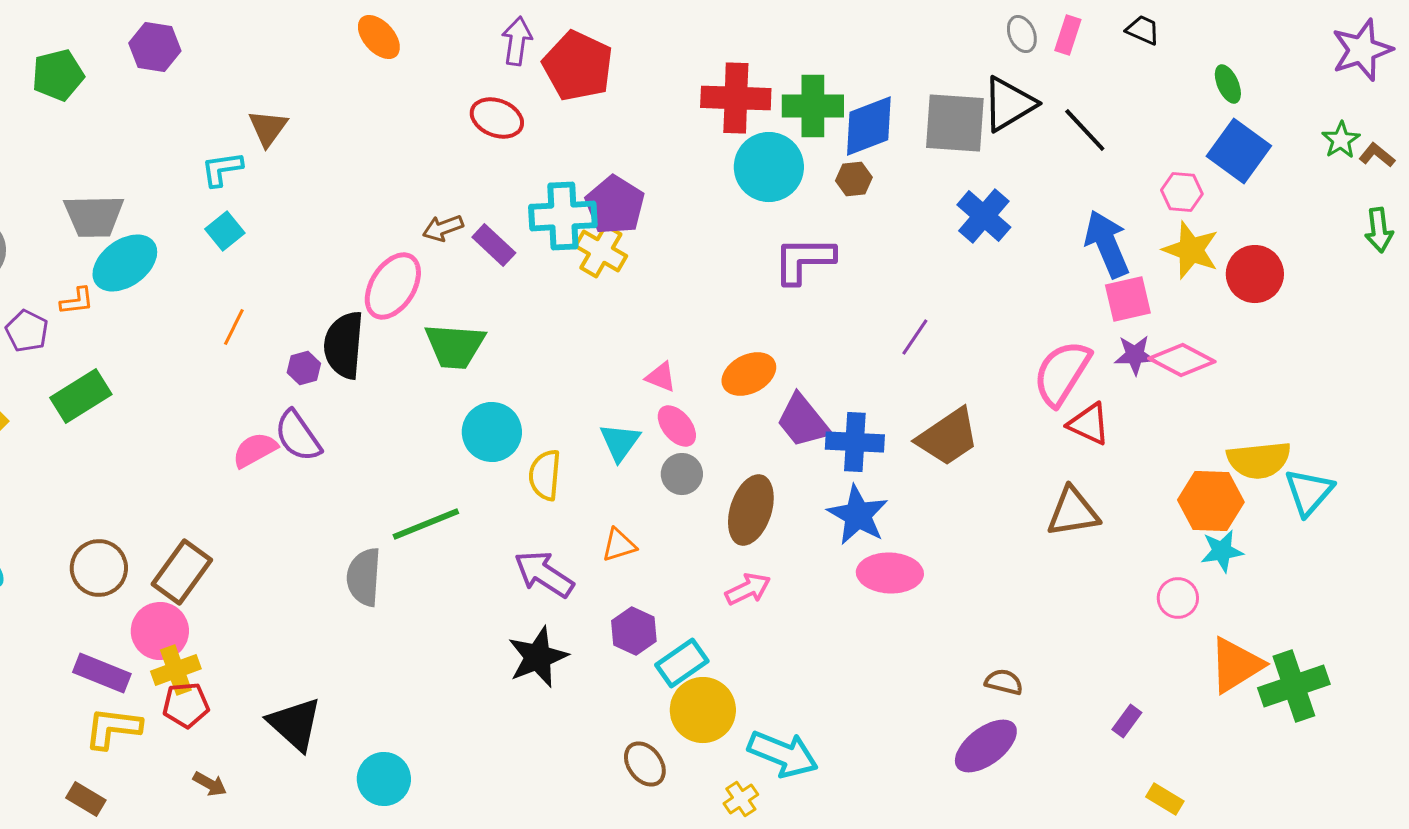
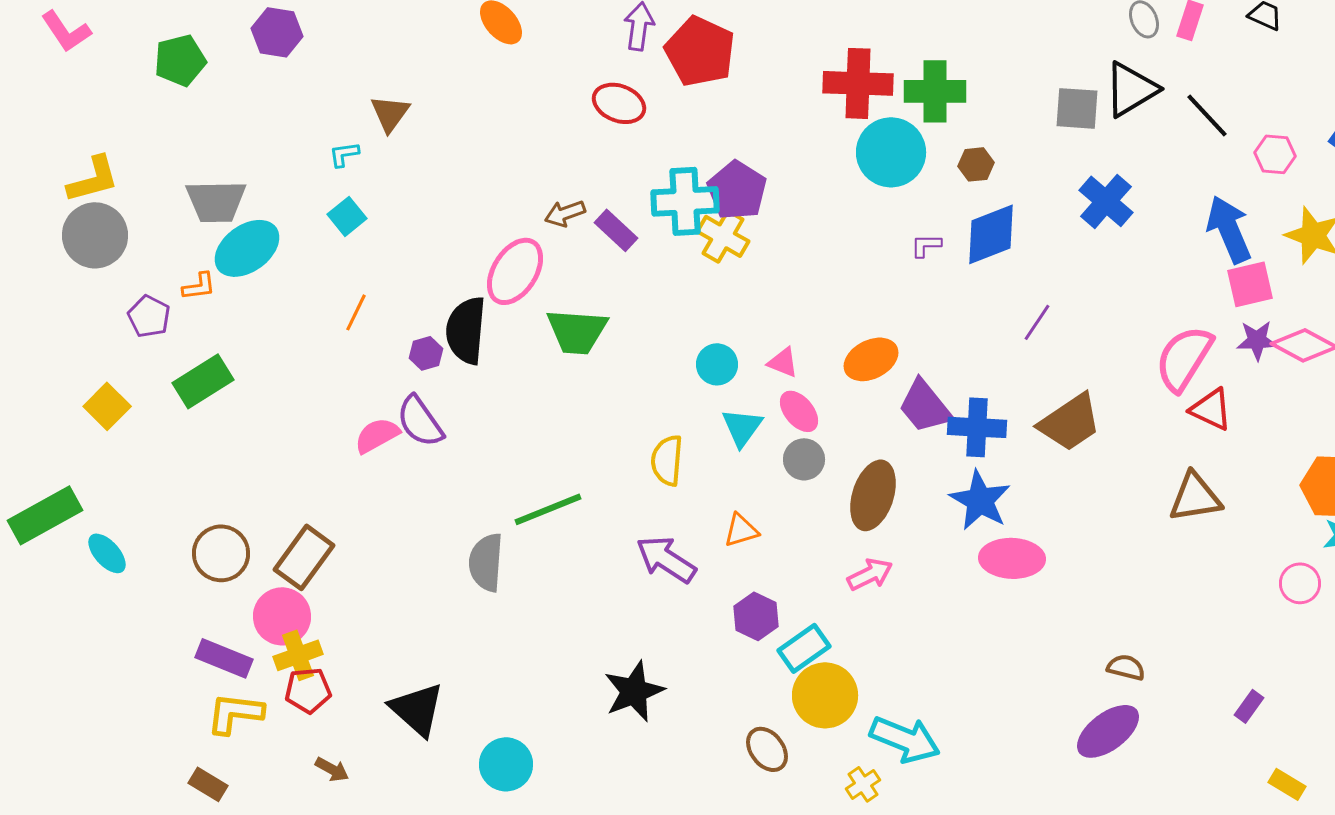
gray square: (955, 123) -> (1077, 108), size x0.7
blue diamond: (869, 126) -> (991, 234), moved
cyan L-shape: (222, 169) -> (344, 154), size x0.7
pink hexagon: (1182, 192) -> (1275, 154), moved
purple L-shape: (804, 260) -> (926, 245), size x0.5
cyan circle: (492, 432) -> (717, 364), moved, size x0.7
black star: (538, 657) -> (634, 691), moved

